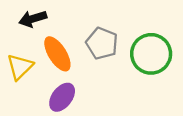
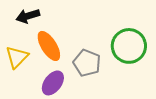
gray pentagon: (102, 43) -> (87, 63), moved

